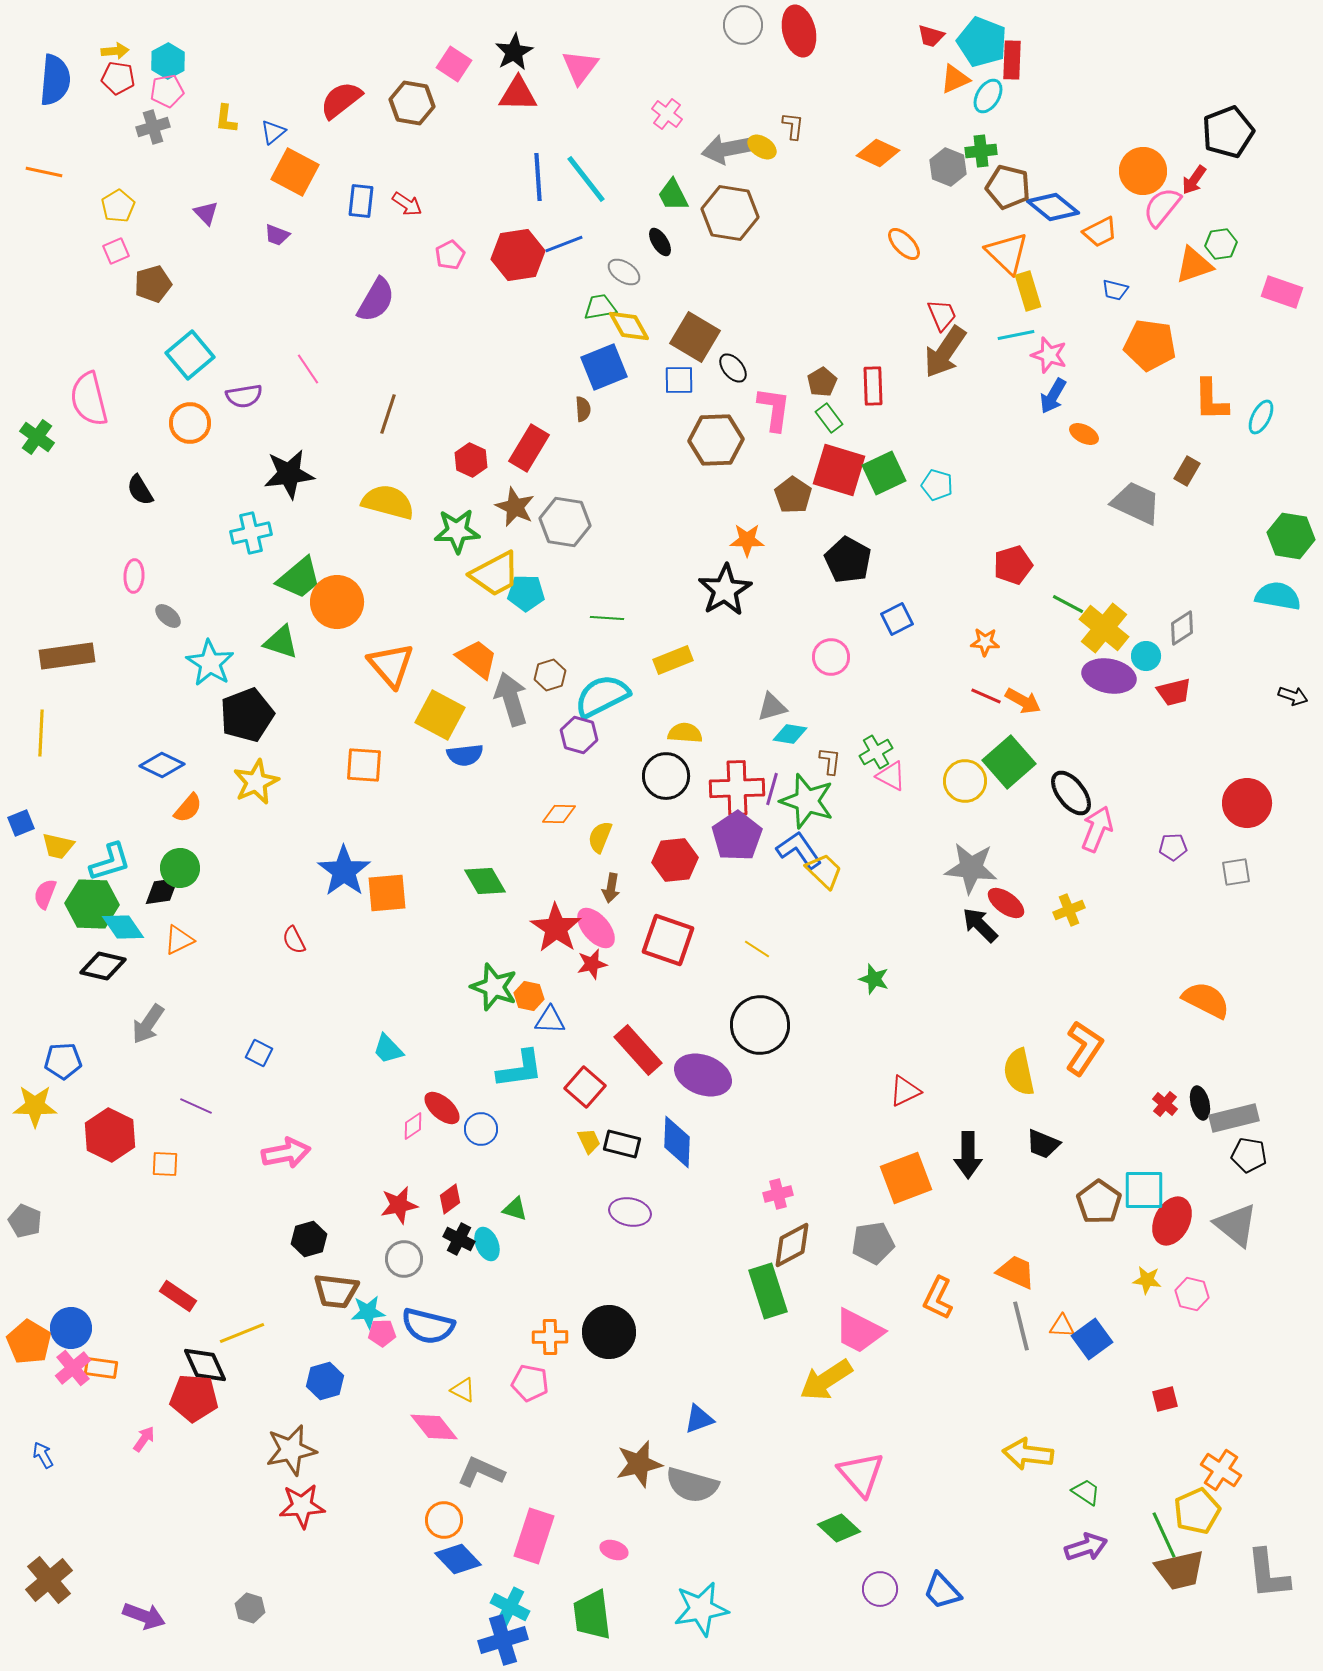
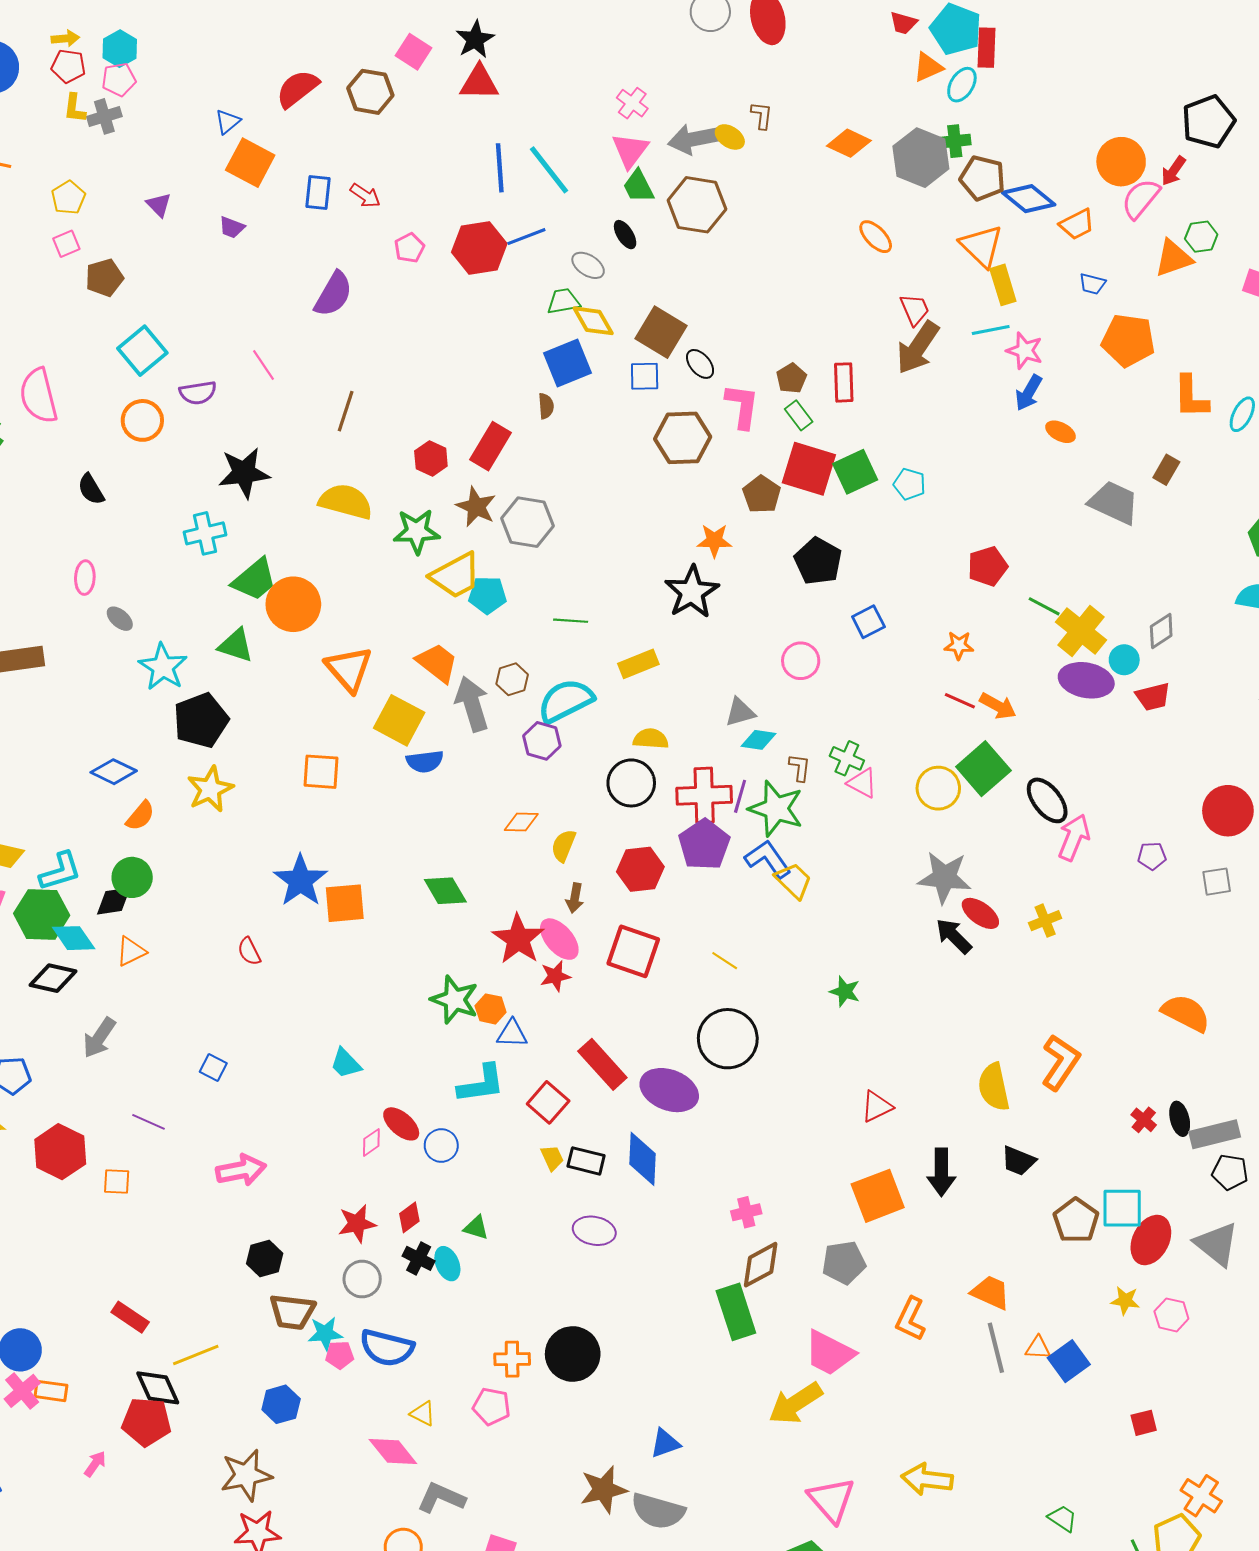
pink triangle: (580, 67) -> (630, 150), moved
yellow L-shape: (226, 119) -> (75, 108), moved
gray hexagon: (948, 167) -> (921, 158), size x1.5
green cross: (876, 752) -> (847, 758), turned -36
yellow arrow: (1028, 1454) -> (927, 1479), moved

